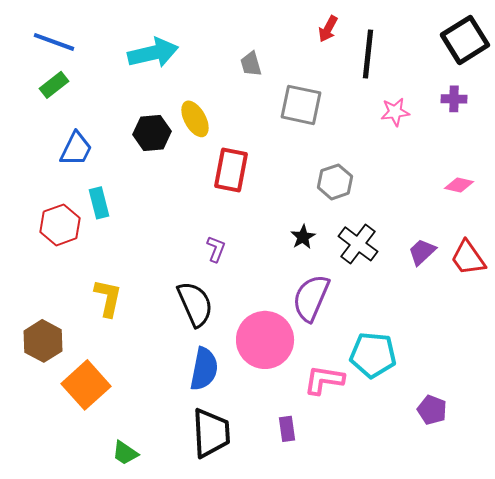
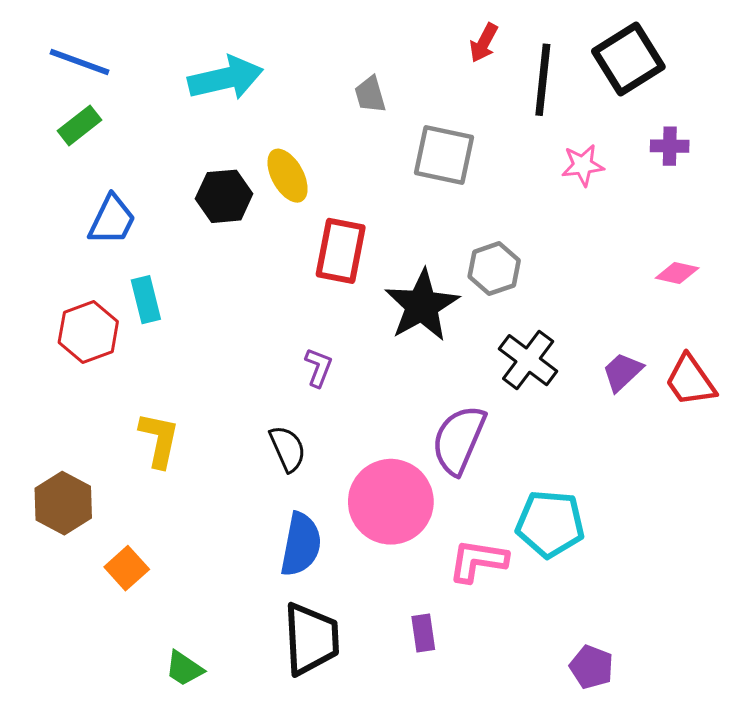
black square: (465, 40) -> (628, 59), moved
black star: (303, 237) -> (422, 305), moved, size x2.0
black semicircle: (195, 304) -> (288, 449), size x0.7
orange square: (86, 385) -> (127, 568), size x0.6
purple pentagon: (432, 410) -> (592, 667), moved

